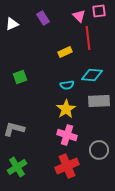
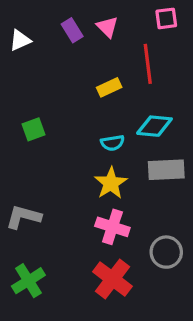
pink triangle: (79, 16) -> (107, 27), moved
red cross: (67, 166) -> (112, 279), turned -30

